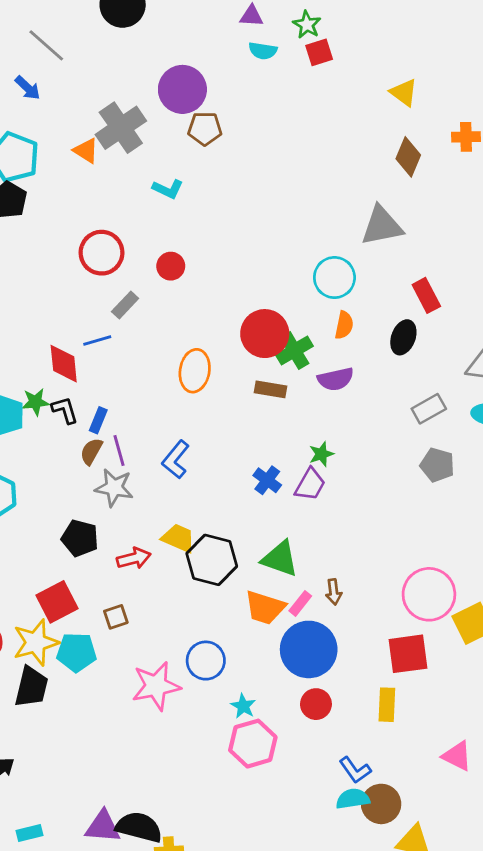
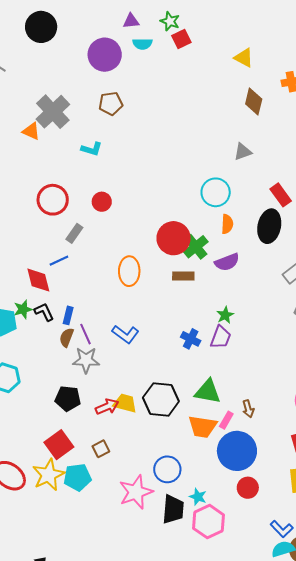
purple circle: (182, 89) -> (105, 55), moved
gray triangle: (382, 226) -> (243, 152), size x0.6
black ellipse: (403, 337) -> (269, 226), size x1.4
blue L-shape: (176, 460) -> (126, 334), turned -84
yellow trapezoid: (178, 538) -> (125, 403), moved
black trapezoid: (31, 687) -> (173, 509), moved

